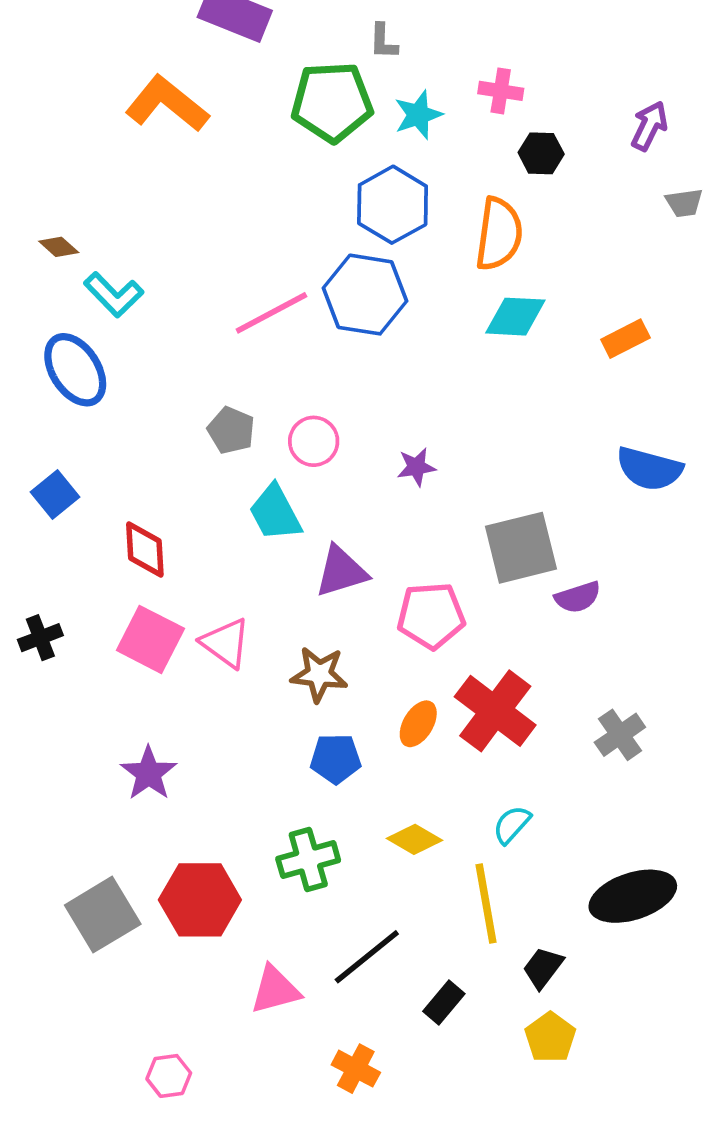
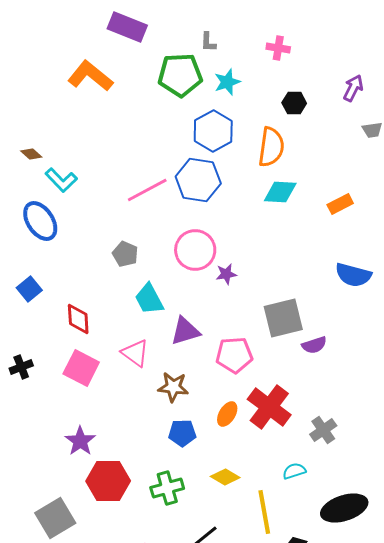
pink cross: (501, 91) -> (278, 48), moved
pink circle: (314, 441) -> (195, 250), moved, size x1.5
pink triangle: (226, 643) -> (135, 353), moved
gray cross: (620, 735) -> (323, 430), moved
cyan semicircle: (512, 825) -> (294, 471), moved, turned 30
red hexagon: (200, 900) -> (108, 481), moved

